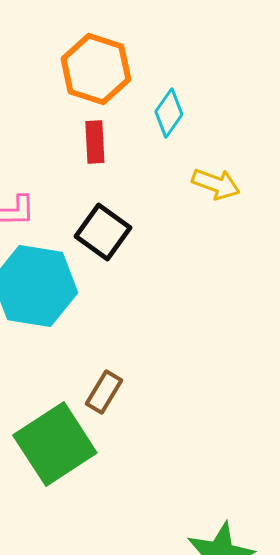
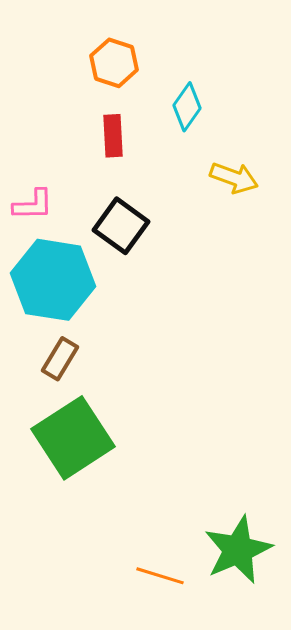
orange hexagon: (96, 69) -> (114, 63), size x0.7
brown rectangle: (104, 392) -> (60, 359), moved

